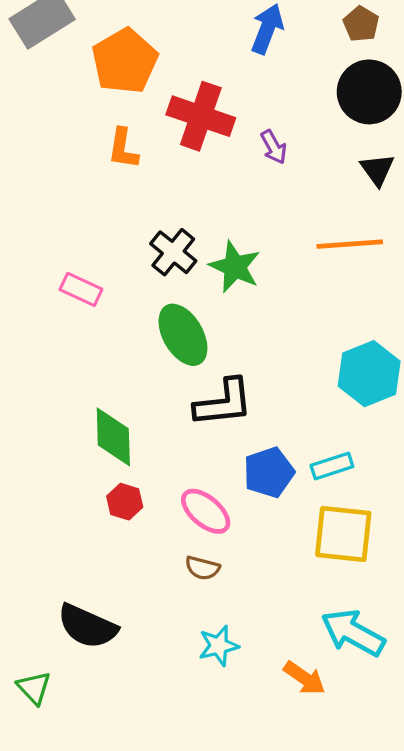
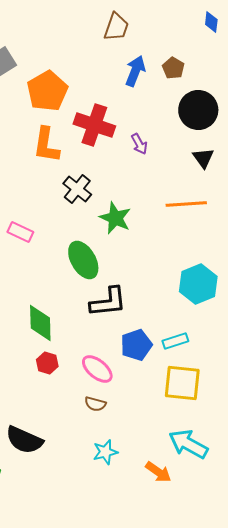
brown pentagon: (361, 24) -> (173, 68), moved
orange L-shape: (123, 149) -> (46, 145), size x1.4
black cross: (173, 252) -> (77, 189), moved

